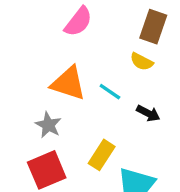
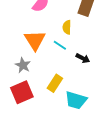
yellow semicircle: (142, 62) -> (67, 27), moved, turned 64
orange triangle: (68, 83) -> (35, 40), turned 40

